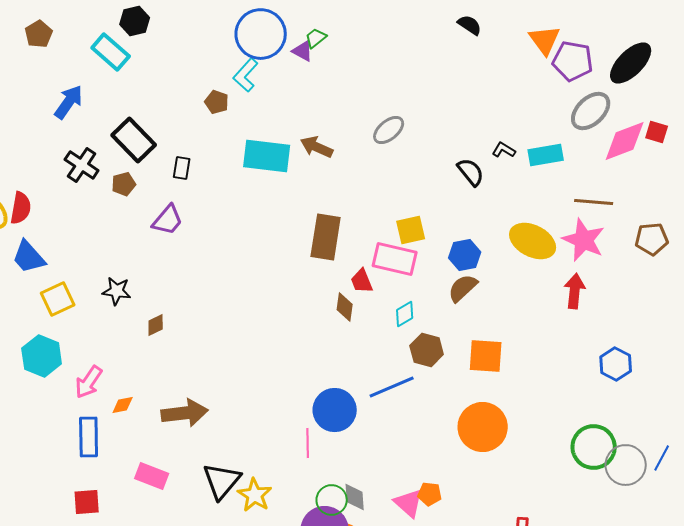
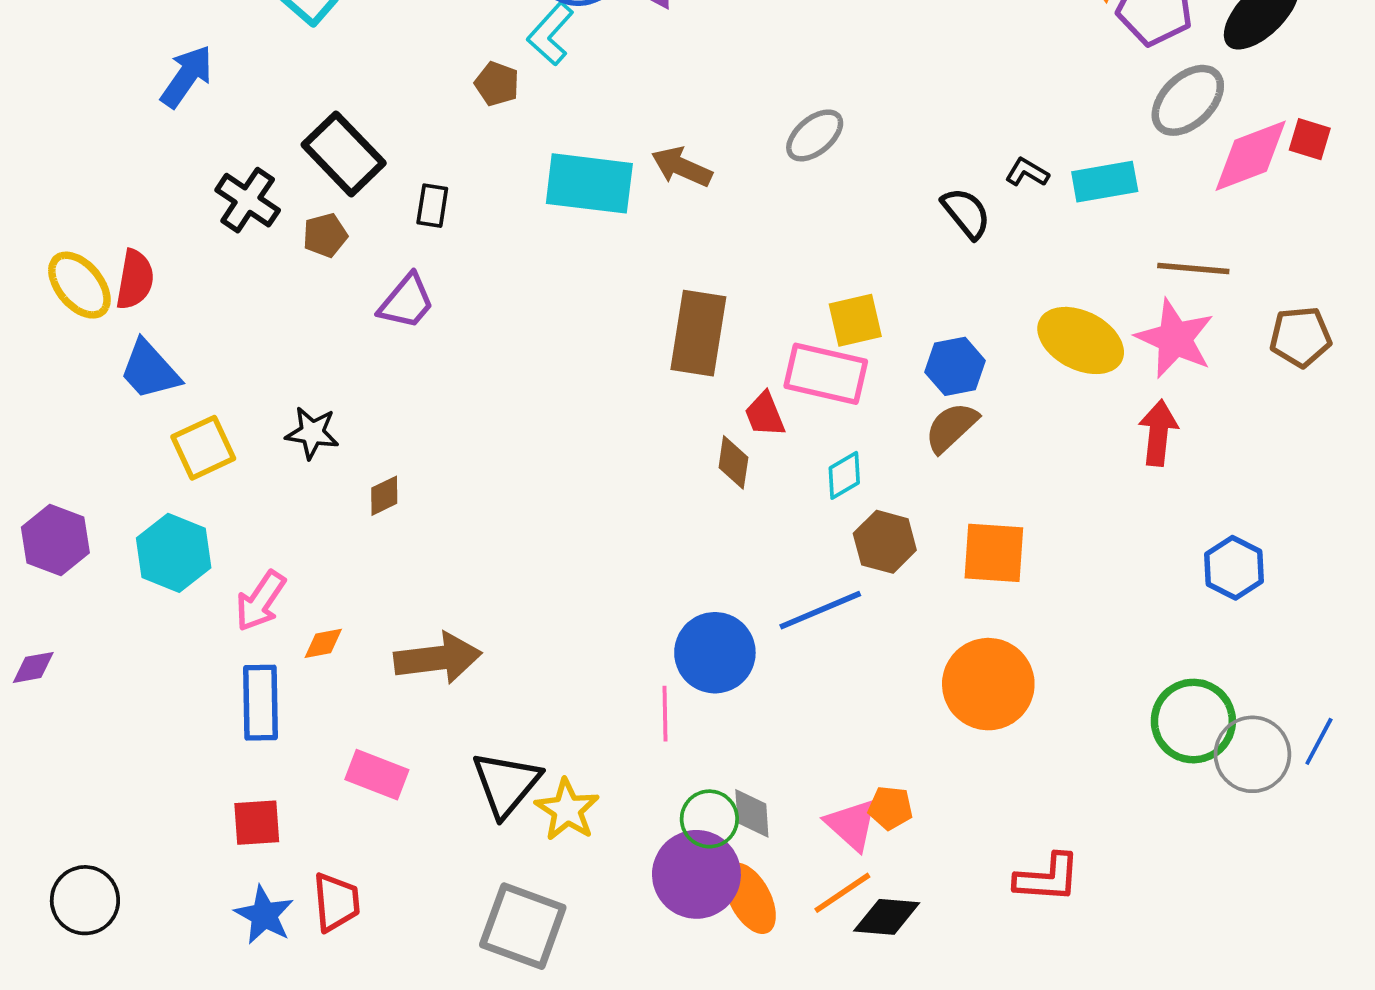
blue arrow: (69, 102) -> (187, 76), moved

